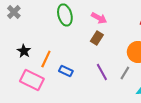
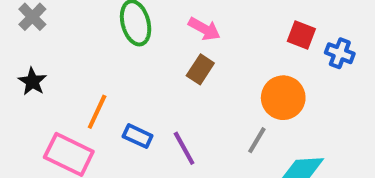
black star: (24, 51) -> (32, 81), moved
purple line: (102, 72) -> (184, 148), moved

